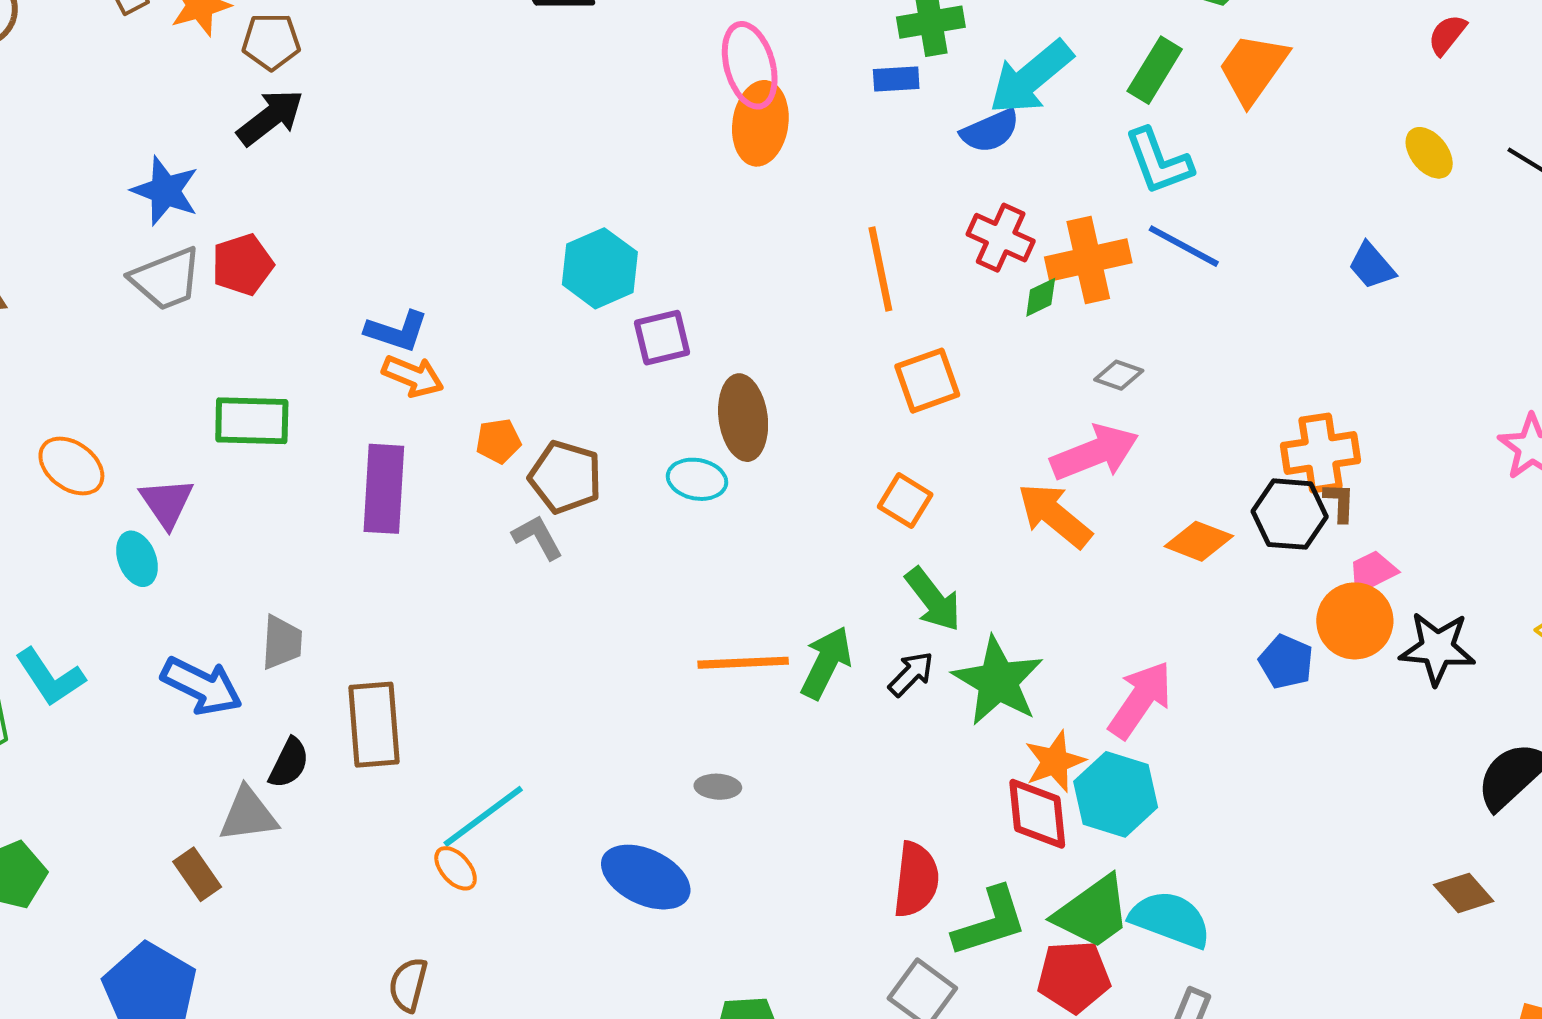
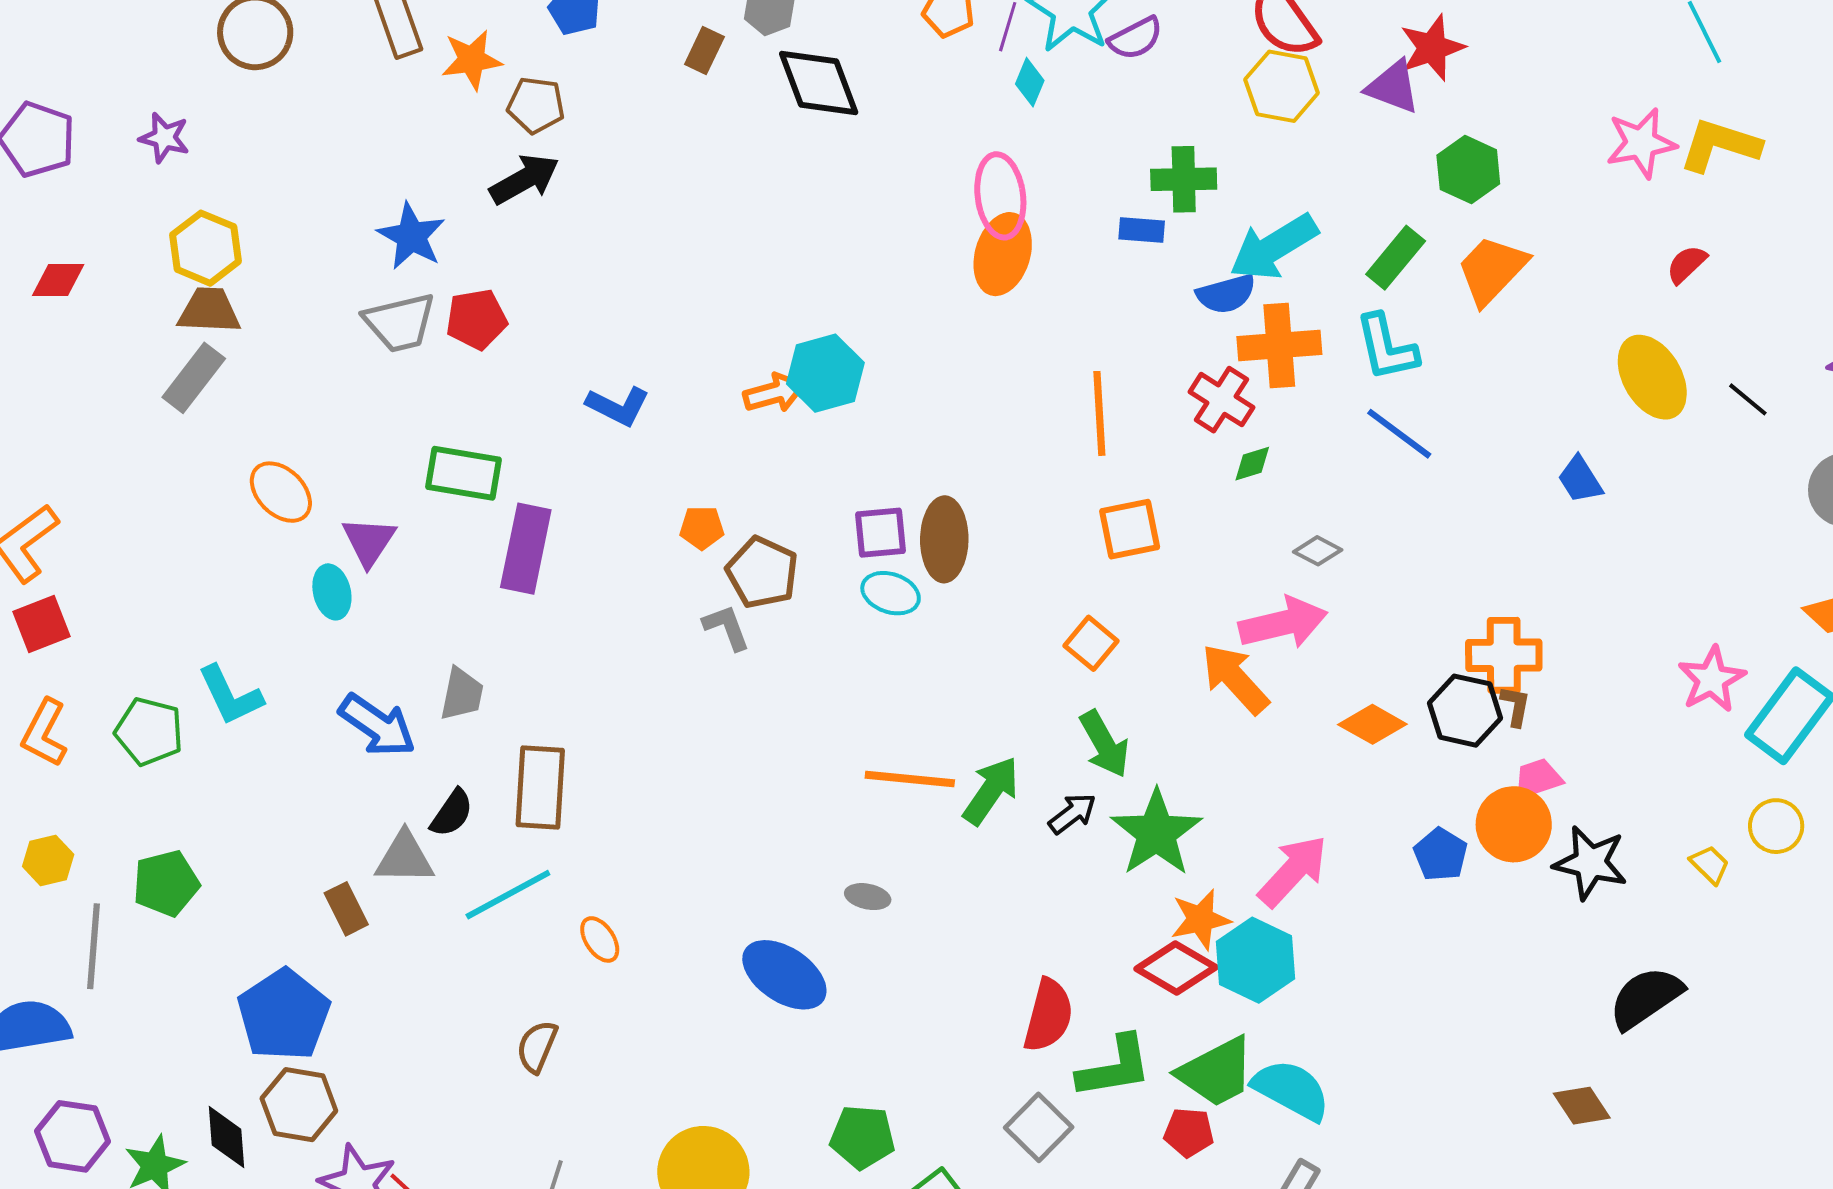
yellow ellipse: (1429, 153) -> (1652, 377), size x1.6
orange cross: (1088, 260) -> (1279, 345), moved
purple square: (662, 338) -> (881, 533), moved
orange arrow: (413, 376) -> (774, 393), moved, turned -46
purple rectangle: (384, 489) -> (526, 549), moved
red diamond: (1037, 814) -> (1176, 968), turned -62
cyan line: (483, 816) -> (508, 895), moved
red pentagon: (1074, 977) -> (1189, 1132), size x0.7

